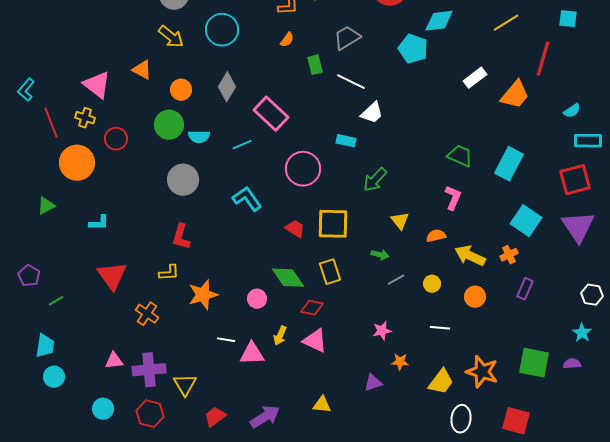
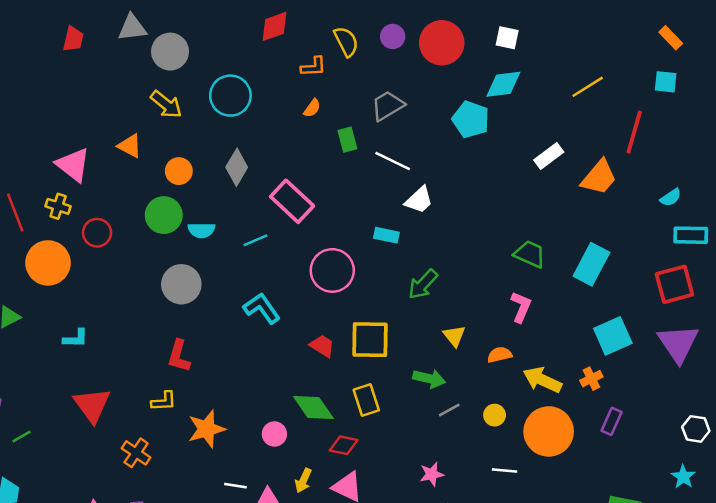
cyan square: (526, 221) -> (613, 336), turned 32
green arrow: (380, 255) -> (429, 379), size x1.4
orange circle: (475, 297) -> (549, 431), size x1.8

